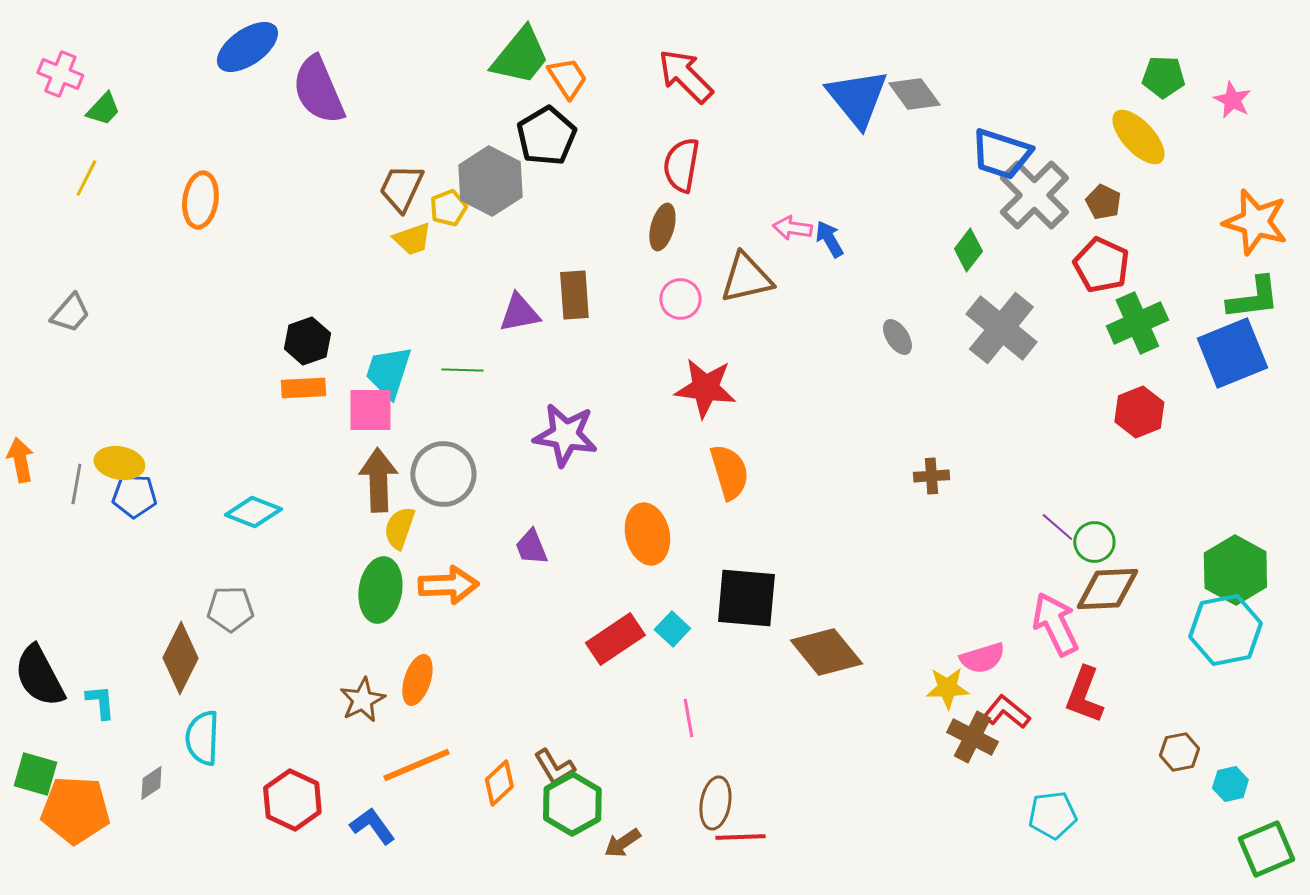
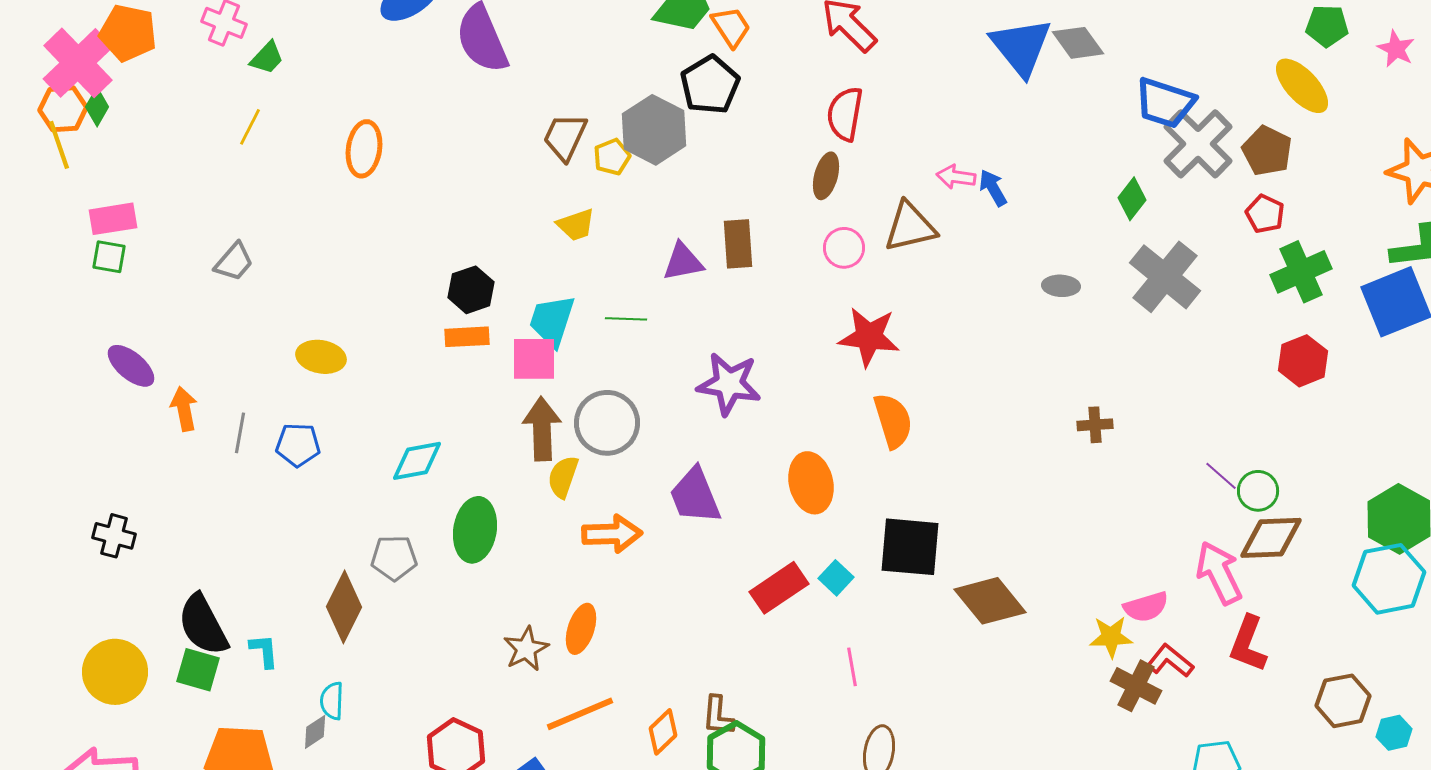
brown pentagon: (1103, 202) -> (1267, 151), size x1.4
yellow trapezoid: (412, 239) -> (576, 225), moved
red pentagon: (1101, 265) -> (1265, 214), size x0.7
gray ellipse: (897, 337) -> (1061, 286), turned -54
yellow ellipse: (119, 463) -> (321, 357), moved
cyan diamond: (253, 512) -> (417, 461), turned -32
purple trapezoid: (531, 547) -> (695, 496), size x1.6
green ellipse: (380, 590) -> (475, 530), moved
cyan semicircle: (202, 738) -> (332, 701), moved, size x0.7
brown hexagon: (1179, 752) -> (1343, 701), size x1.4
brown L-shape: (554, 767) -> (718, 716), turned 36
green square: (35, 774) -> (198, 670), moved

